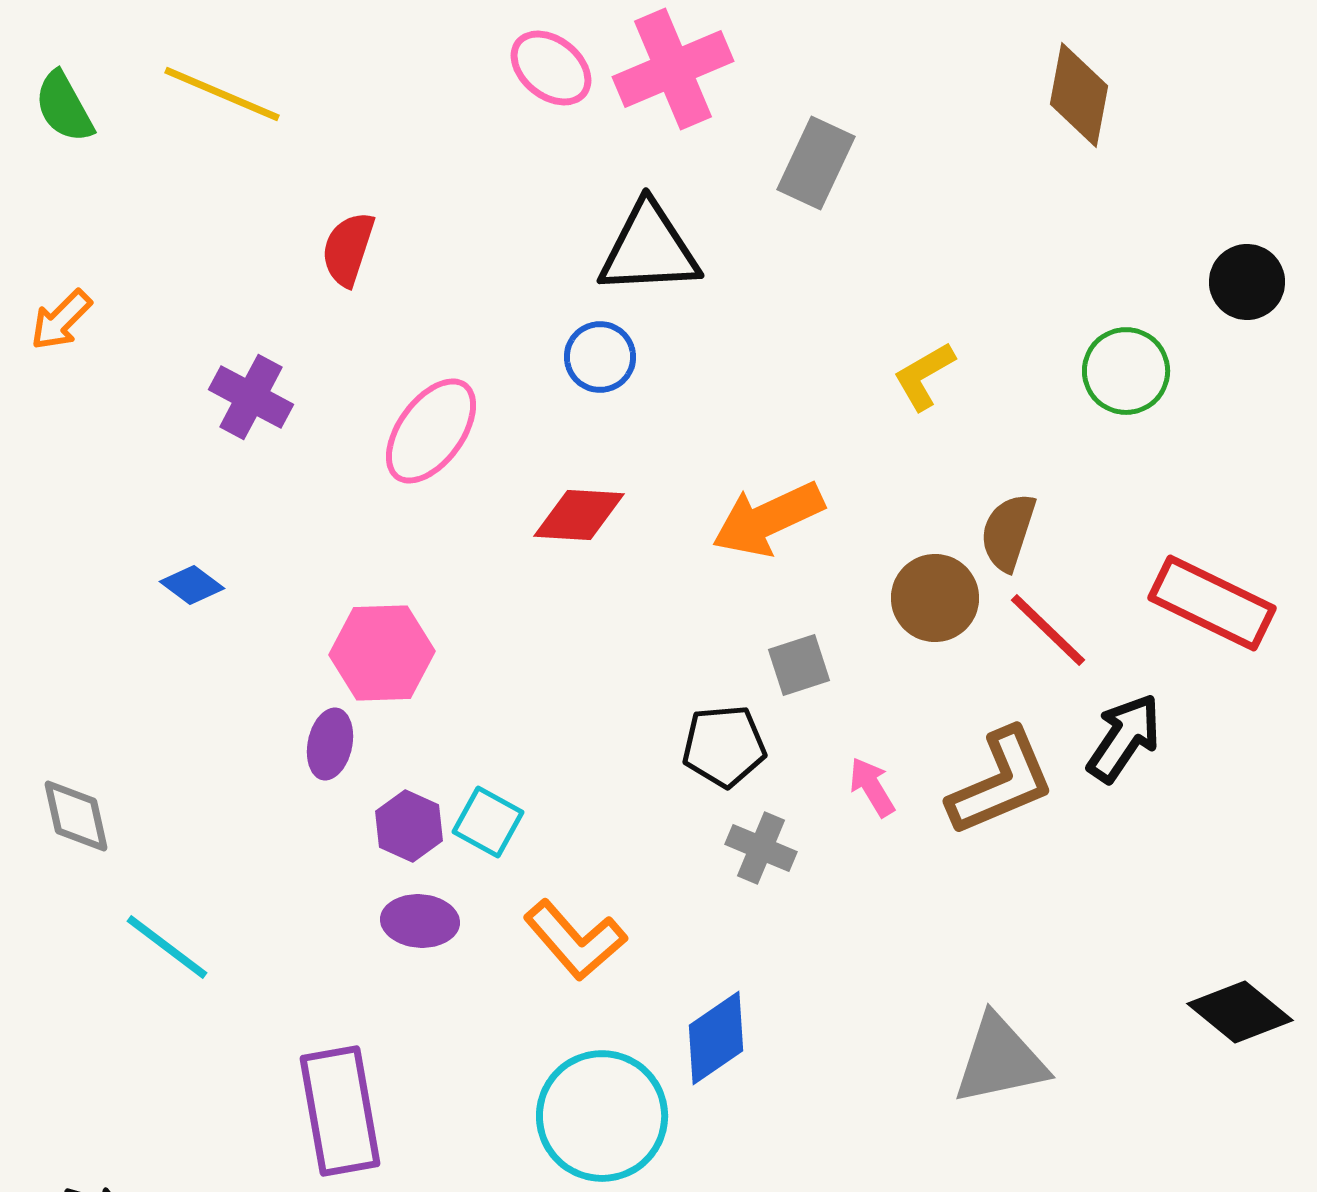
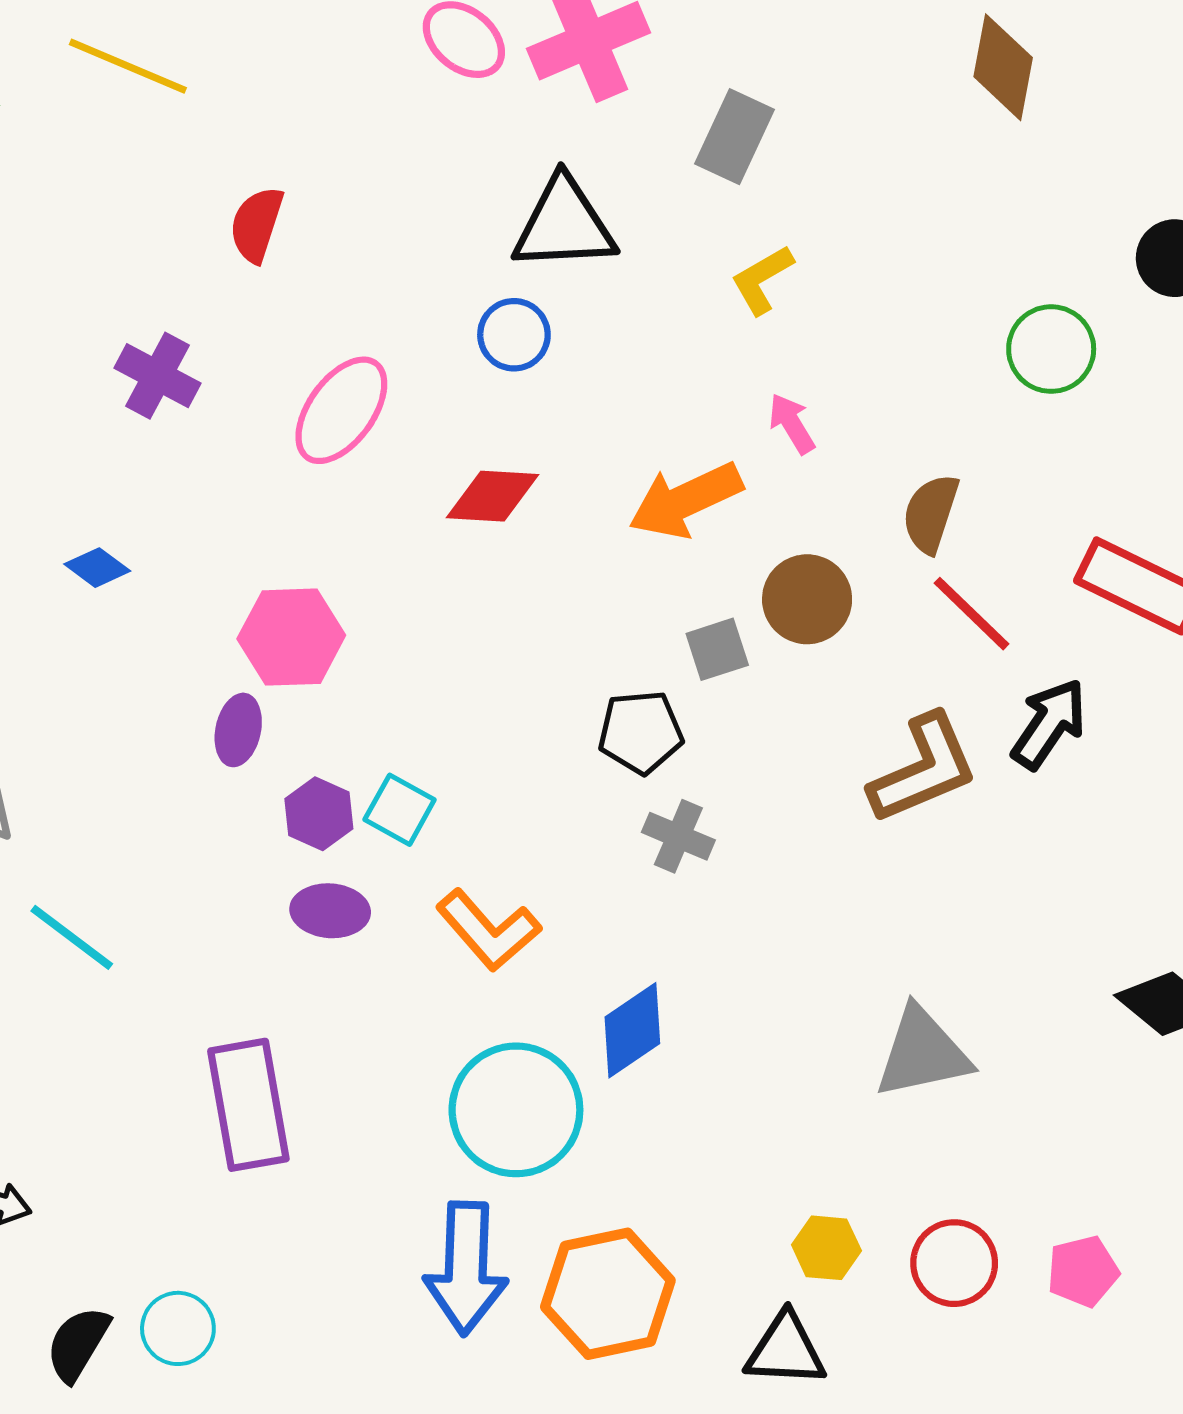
yellow L-shape: (924, 376) -> (762, 280), moved
brown circle: (935, 598) -> (807, 599), moved
pink arrow: (872, 787) -> (792, 424), moved

